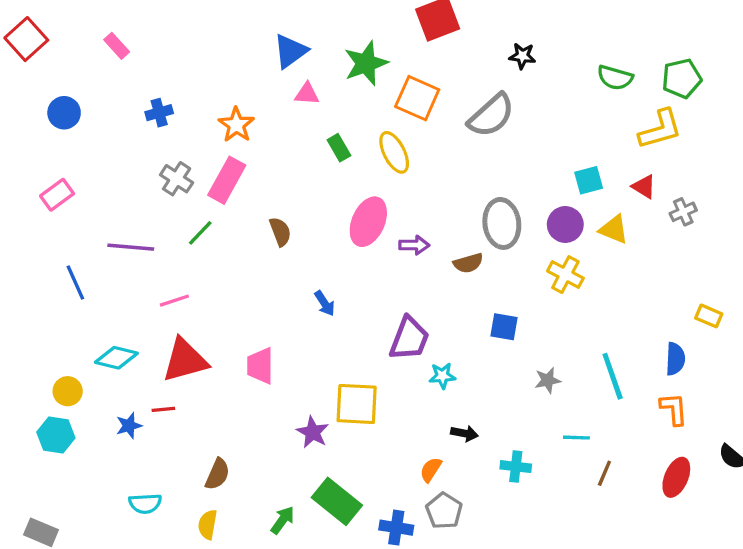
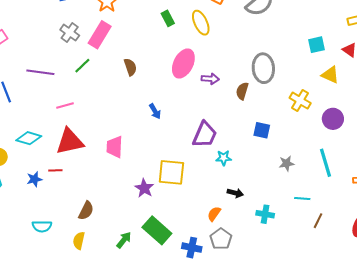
purple circle: (565, 224) -> (333, 119), moved
brown semicircle: (468, 263) -> (242, 91), turned 120

